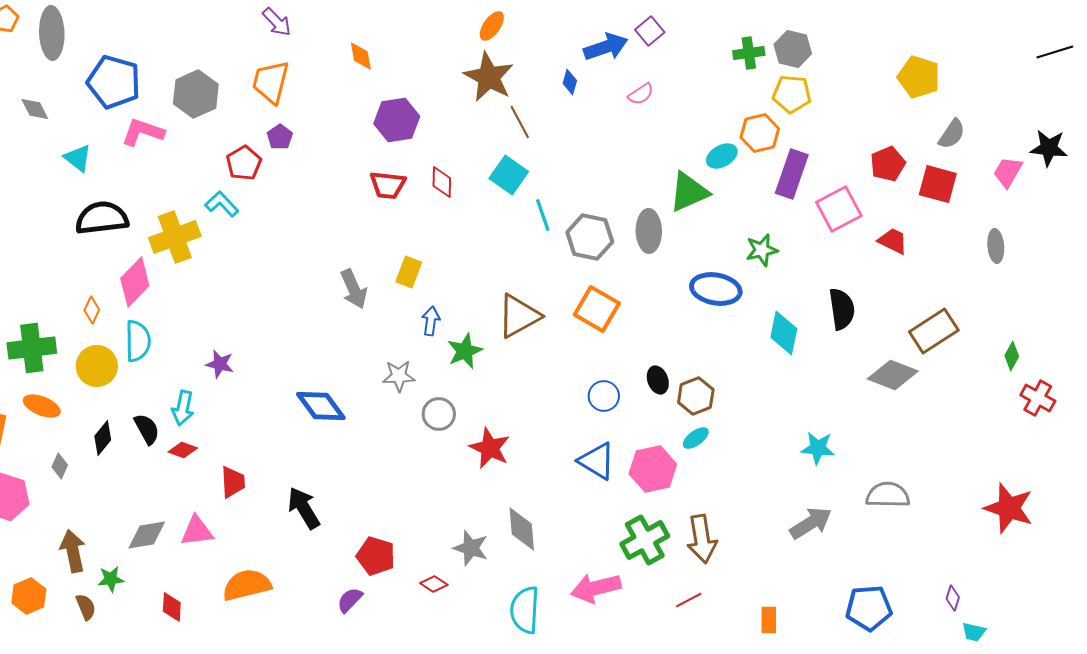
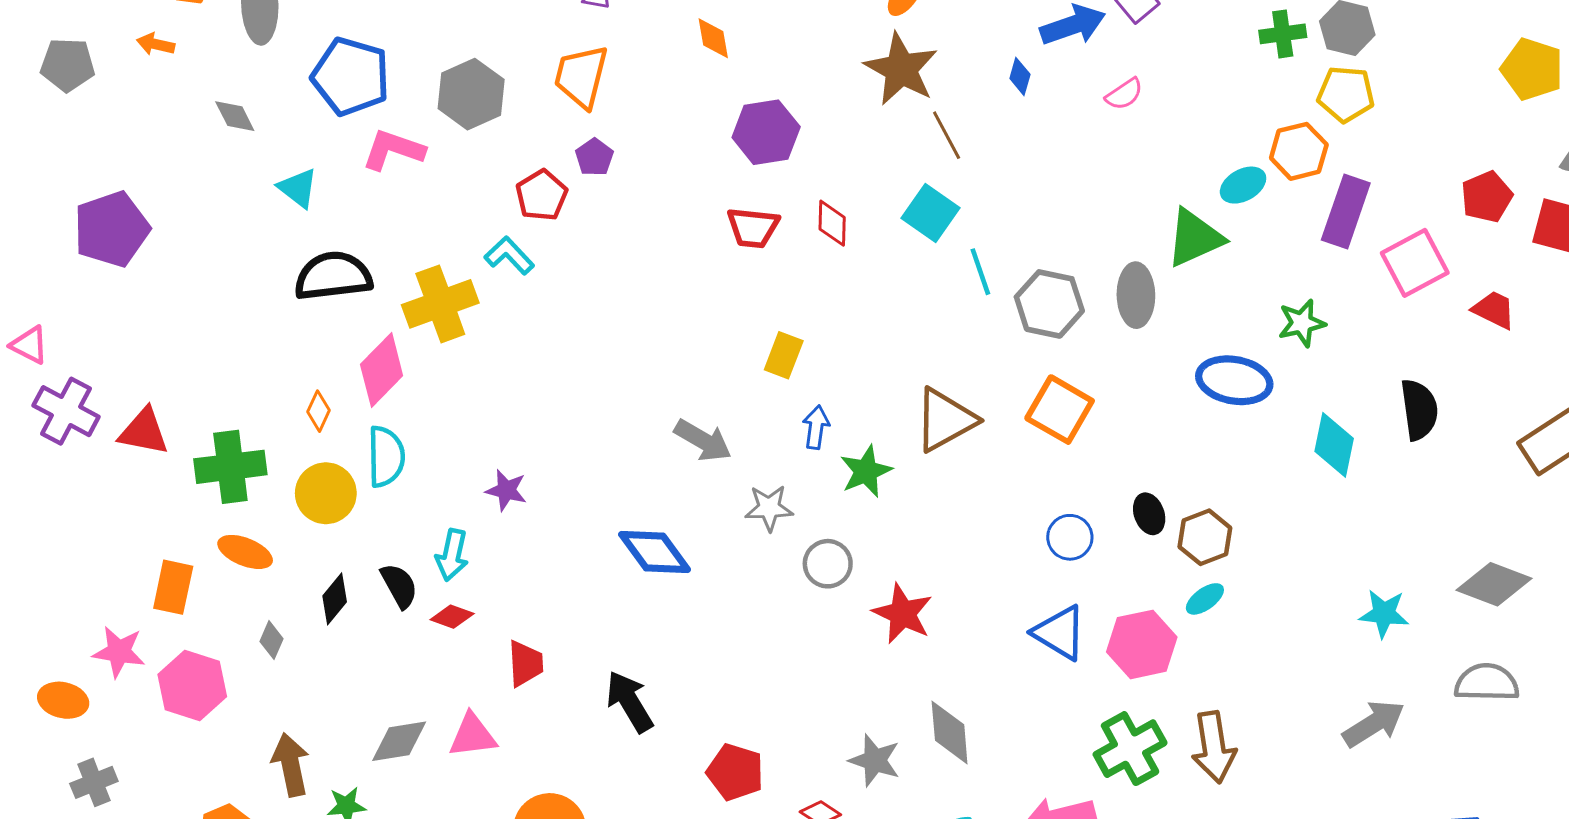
gray arrow: (354, 289) -> (703, 440), moved, turned -36
gray diamond: (893, 375) -> (1494, 584), moved

